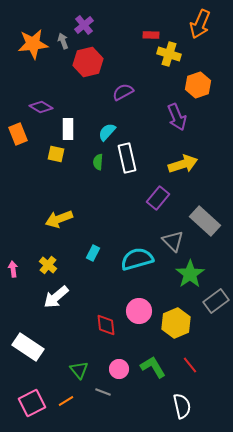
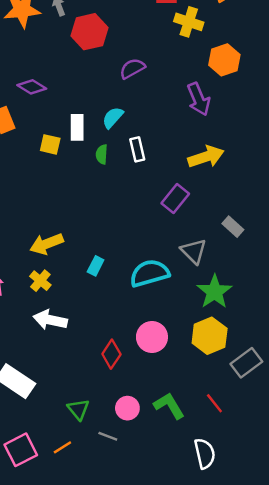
white rectangle: (68, 129) -> (77, 127), moved
white rectangle: (127, 158) -> (137, 149), size x0.7
yellow arrow: (59, 219) -> (46, 244), moved
gray rectangle: (205, 221) -> (233, 227), size x0.6
white arrow: (56, 297) -> (50, 320), turned 52
gray rectangle: (216, 301) -> (246, 363), moved
yellow hexagon: (176, 323) -> (210, 336), moved
red diamond: (106, 325) -> (111, 354), turned 40

